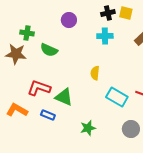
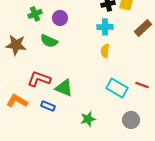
purple circle: (69, 20) -> (60, 18), moved
green cross: (27, 33) -> (35, 14), moved, turned -32
yellow semicircle: (95, 73) -> (105, 51), moved

